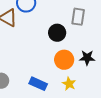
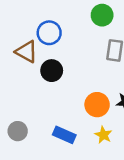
black circle: (57, 33) -> (52, 71), moved

